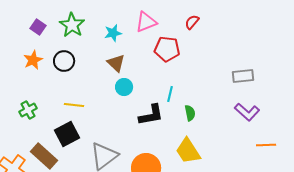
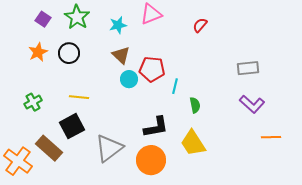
red semicircle: (192, 22) -> (200, 25), moved
red pentagon: (167, 49) -> (152, 69), moved
black L-shape: (151, 115) -> (156, 127), moved

